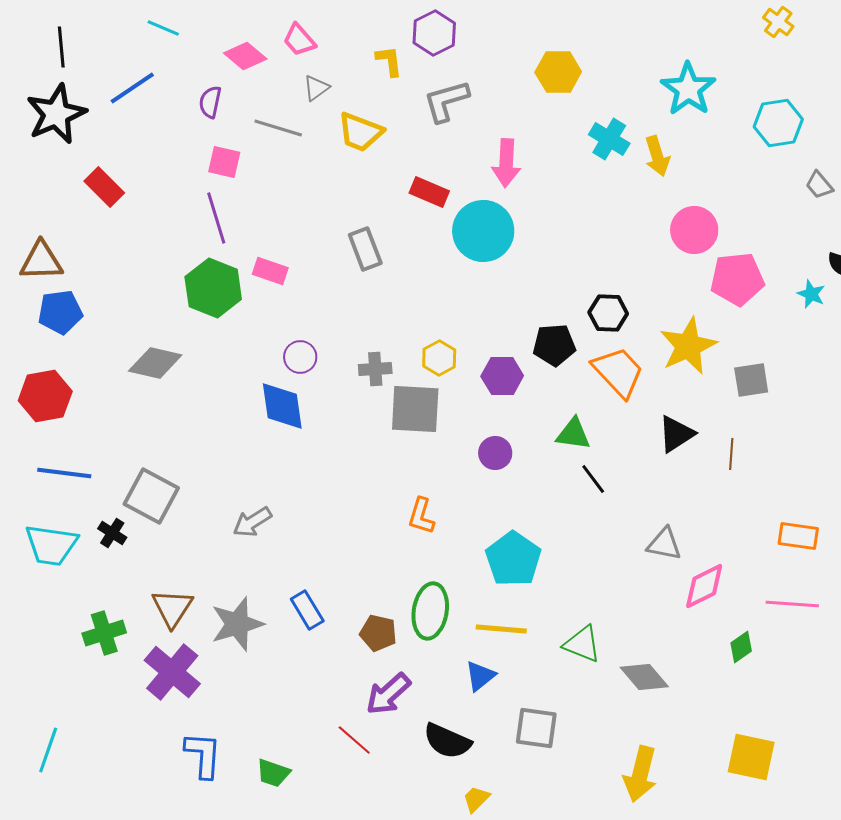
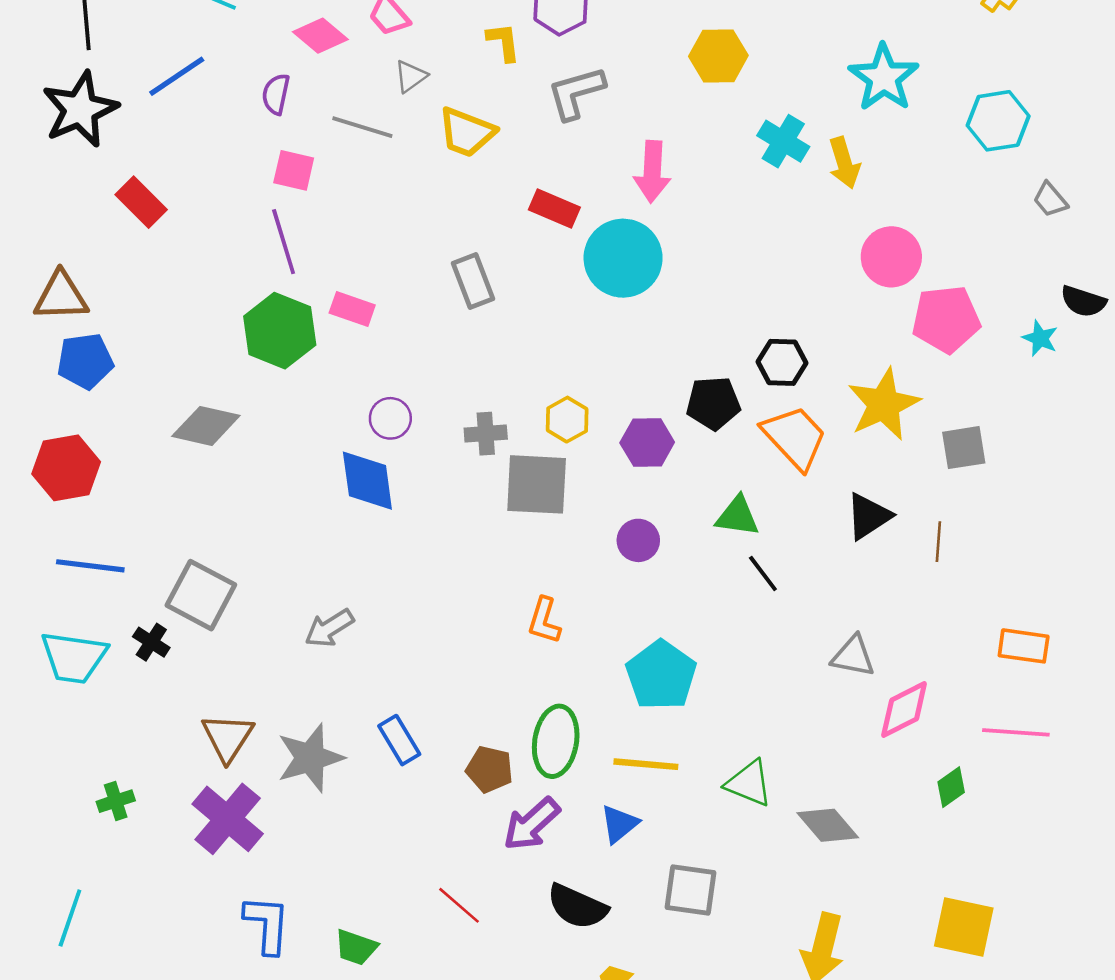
green cross: (104, 633) -> (116, 801), moved, size x0.7
purple arrow: (388, 694) -> (531, 824), moved

